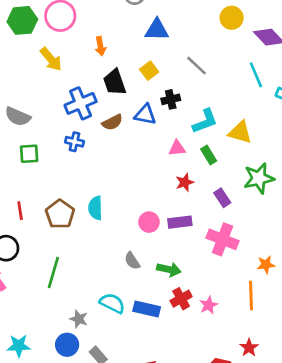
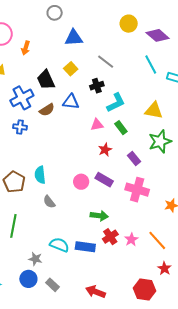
orange arrow: (100, 46) -> (26, 48), moved, turned 32
black cross: (171, 99) -> (97, 86), moved
yellow triangle: (240, 132) -> (154, 110), moved
purple rectangle: (180, 222) -> (104, 180), turned 42
gray semicircle: (132, 261) -> (49, 202), moved
orange line: (251, 296) -> (157, 240), moved, turned -35

